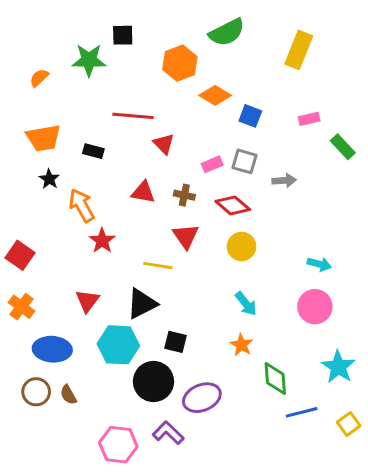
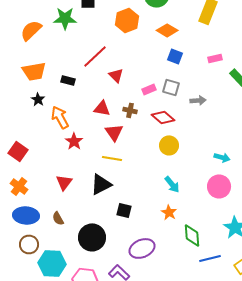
orange semicircle: (39, 78) -> (31, 30), size x1.6
orange diamond: (215, 95) -> (167, 30), moved
red line: (133, 116) -> (95, 56), turned -48
red triangle: (186, 236) -> (114, 132), moved
cyan hexagon: (118, 345) -> (52, 263), moved
blue ellipse: (52, 349) -> (26, 215), moved
black circle: (153, 381) -> (92, 237), moved
brown semicircle: (68, 395) -> (58, 218), moved

